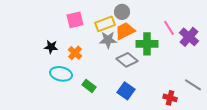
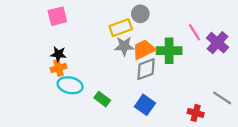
pink square: (75, 20) -> (57, 16), moved
orange trapezoid: (125, 31) -> (144, 50), moved
orange cross: (75, 53) -> (59, 68), moved, turned 32
gray diamond: (127, 60) -> (146, 69), turned -60

